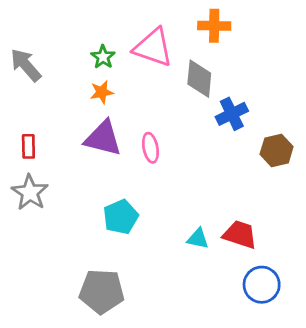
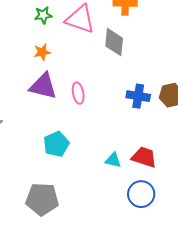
green star: (103, 57) -> (43, 15), moved, turned 30
blue cross: (232, 114) -> (138, 96), moved, turned 35
blue circle: (262, 285) -> (141, 194), moved

